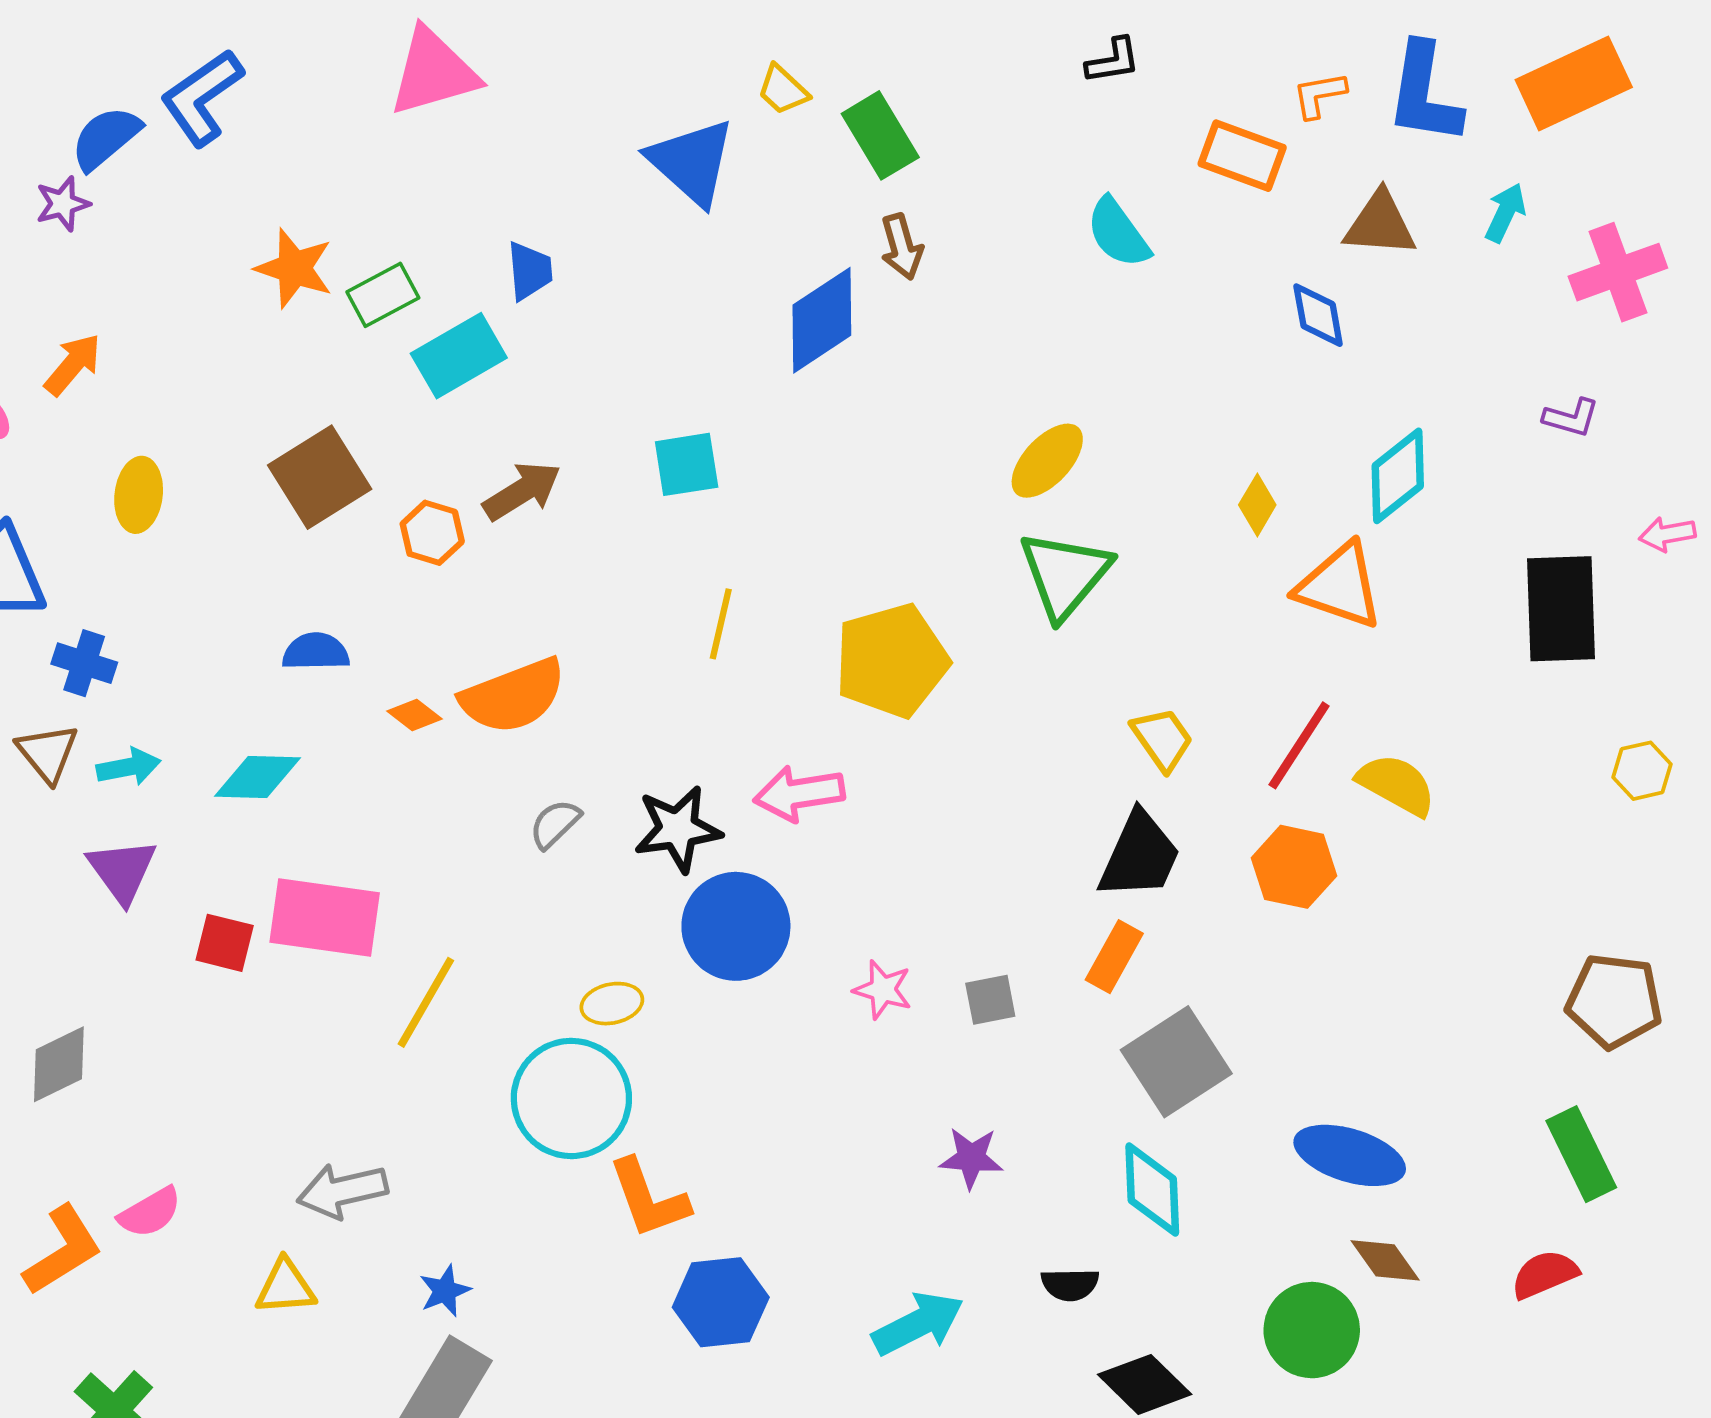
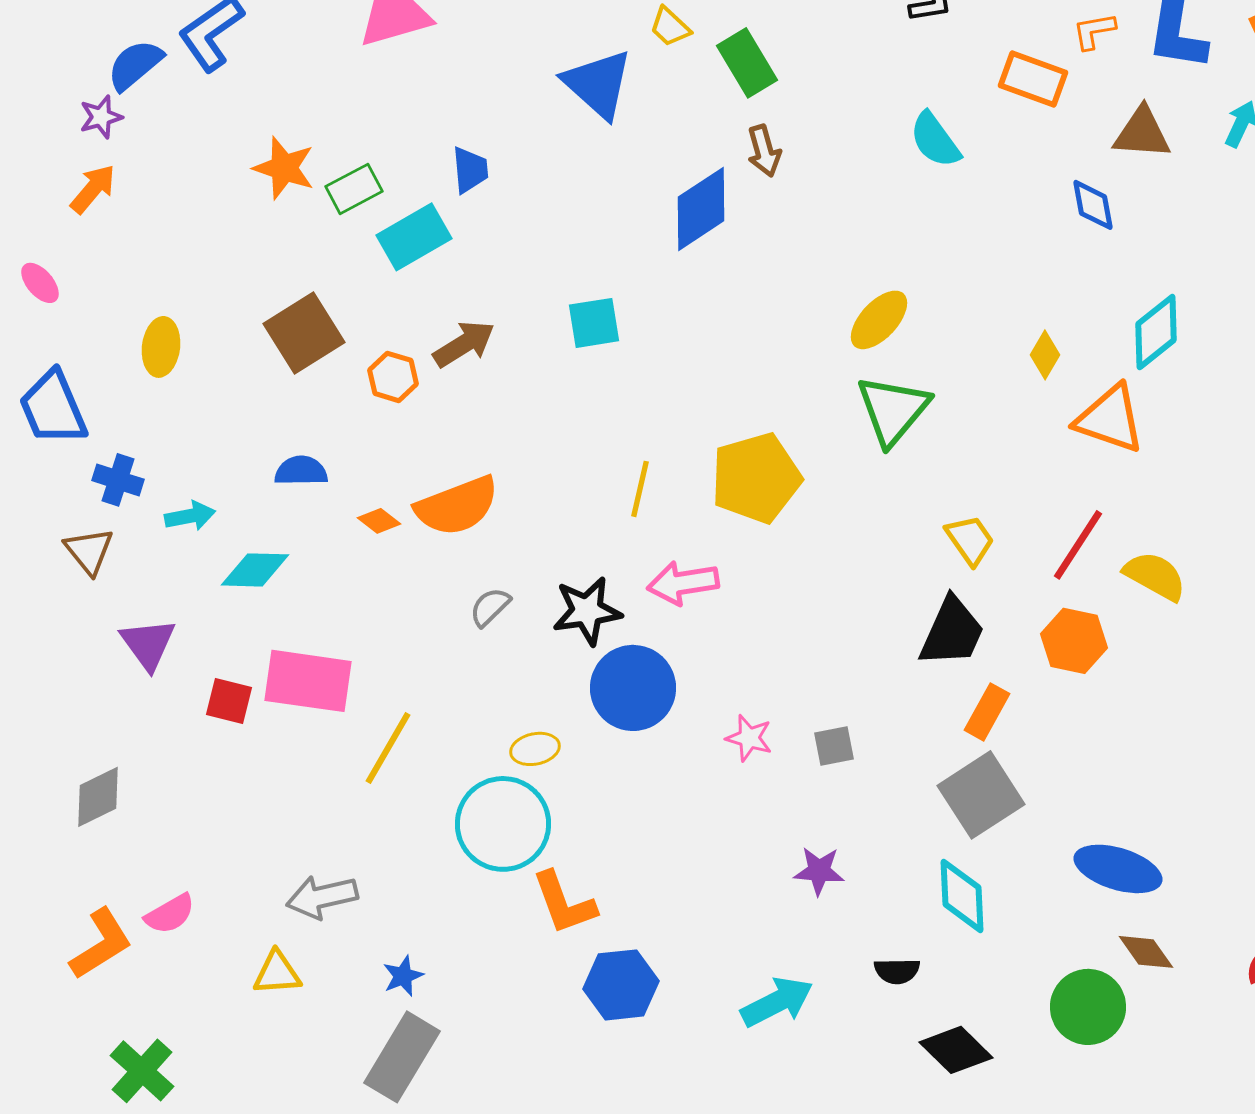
orange arrow: (73, 364) -> (93, 189), moved
yellow line: (721, 624) -> (640, 489), moved
cyan arrow: (128, 767) -> (190, 516), moved
orange rectangle: (1114, 957) -> (987, 712), moved

